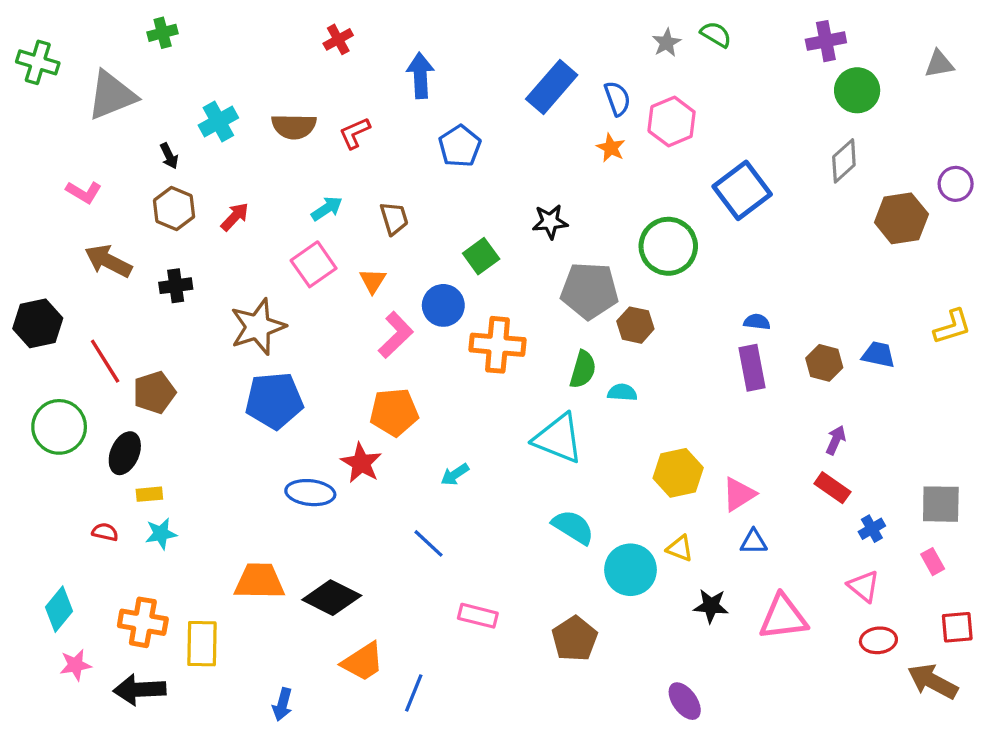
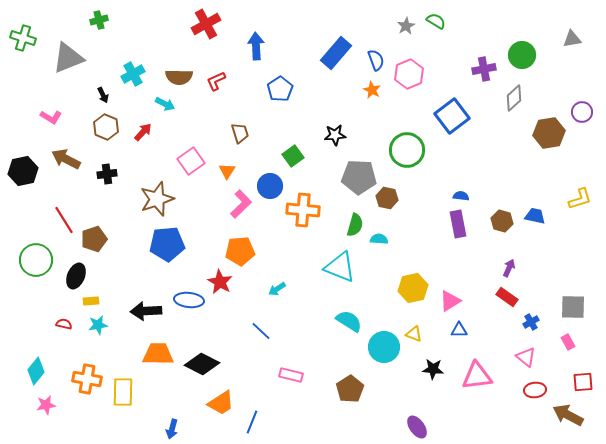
red cross: (338, 39) -> (206, 24), size x1.6
purple cross: (826, 41) -> (484, 69), moved
cyan arrow: (327, 209) -> (165, 104), moved, turned 60
black hexagon: (38, 323) -> (23, 171), moved
black arrow: (140, 690) -> (146, 311), moved

